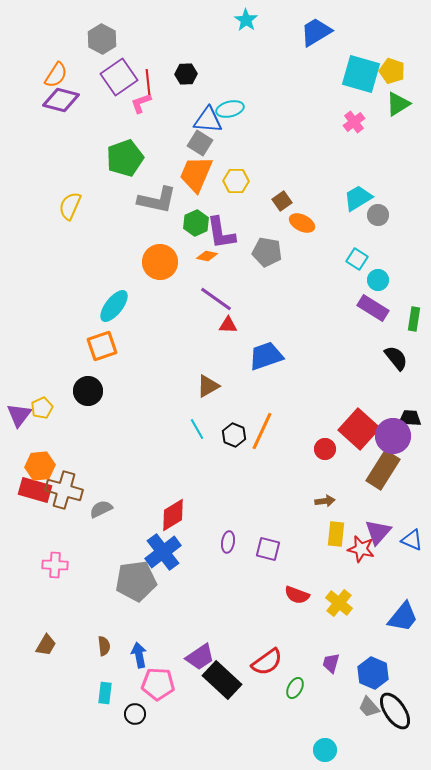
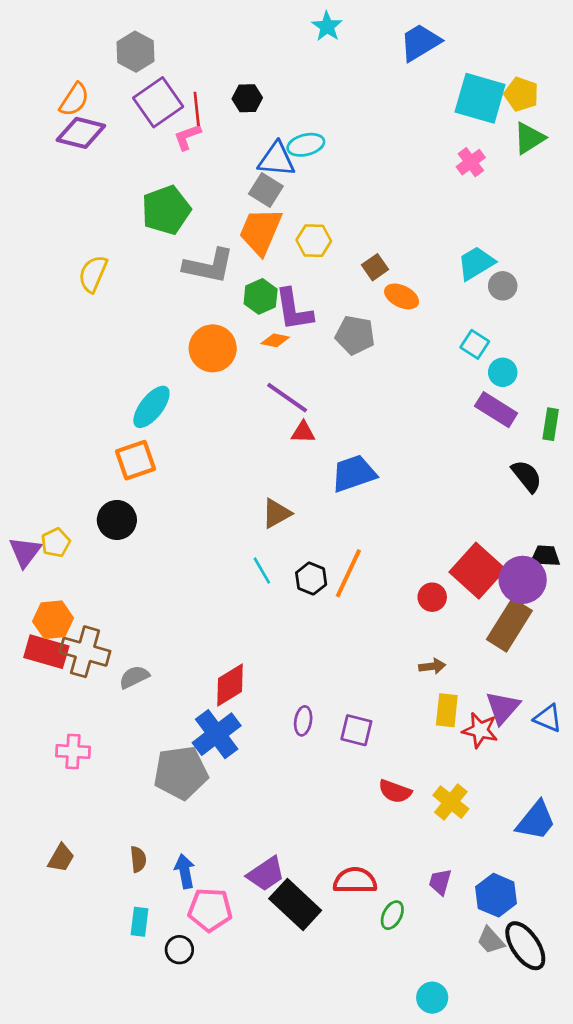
red semicircle: (267, 662) -> (355, 881), turned -144

